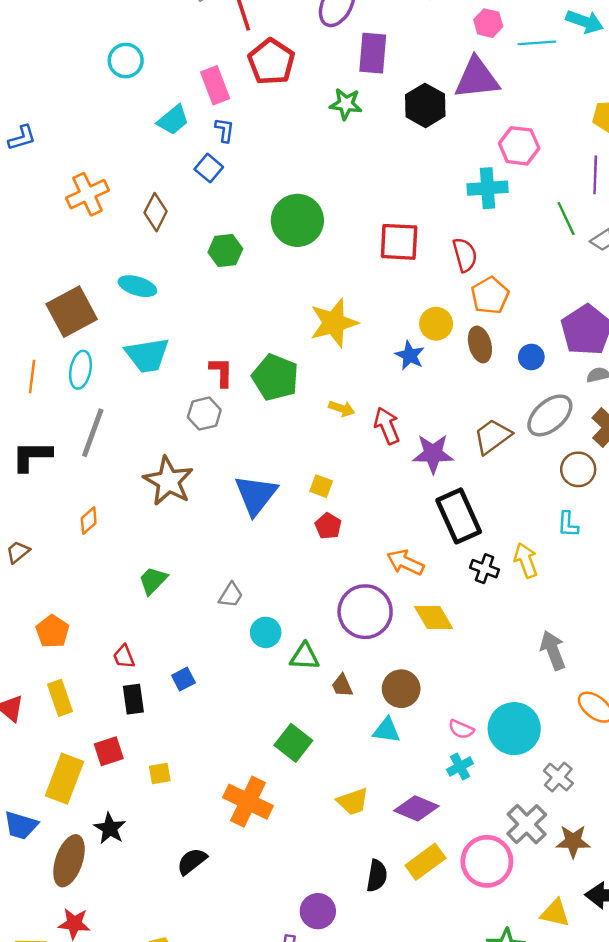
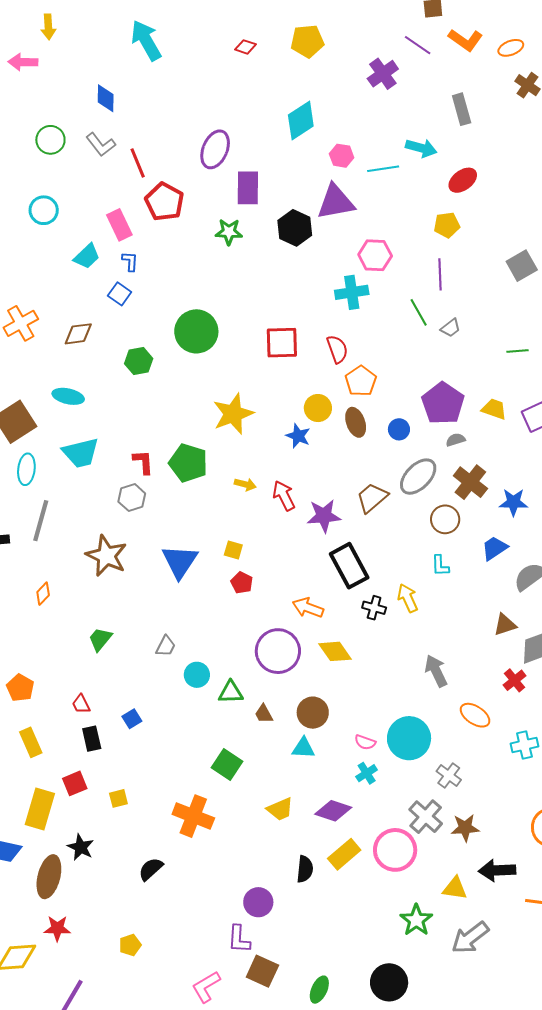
brown diamond: (156, 212) -> (78, 334), turned 60

